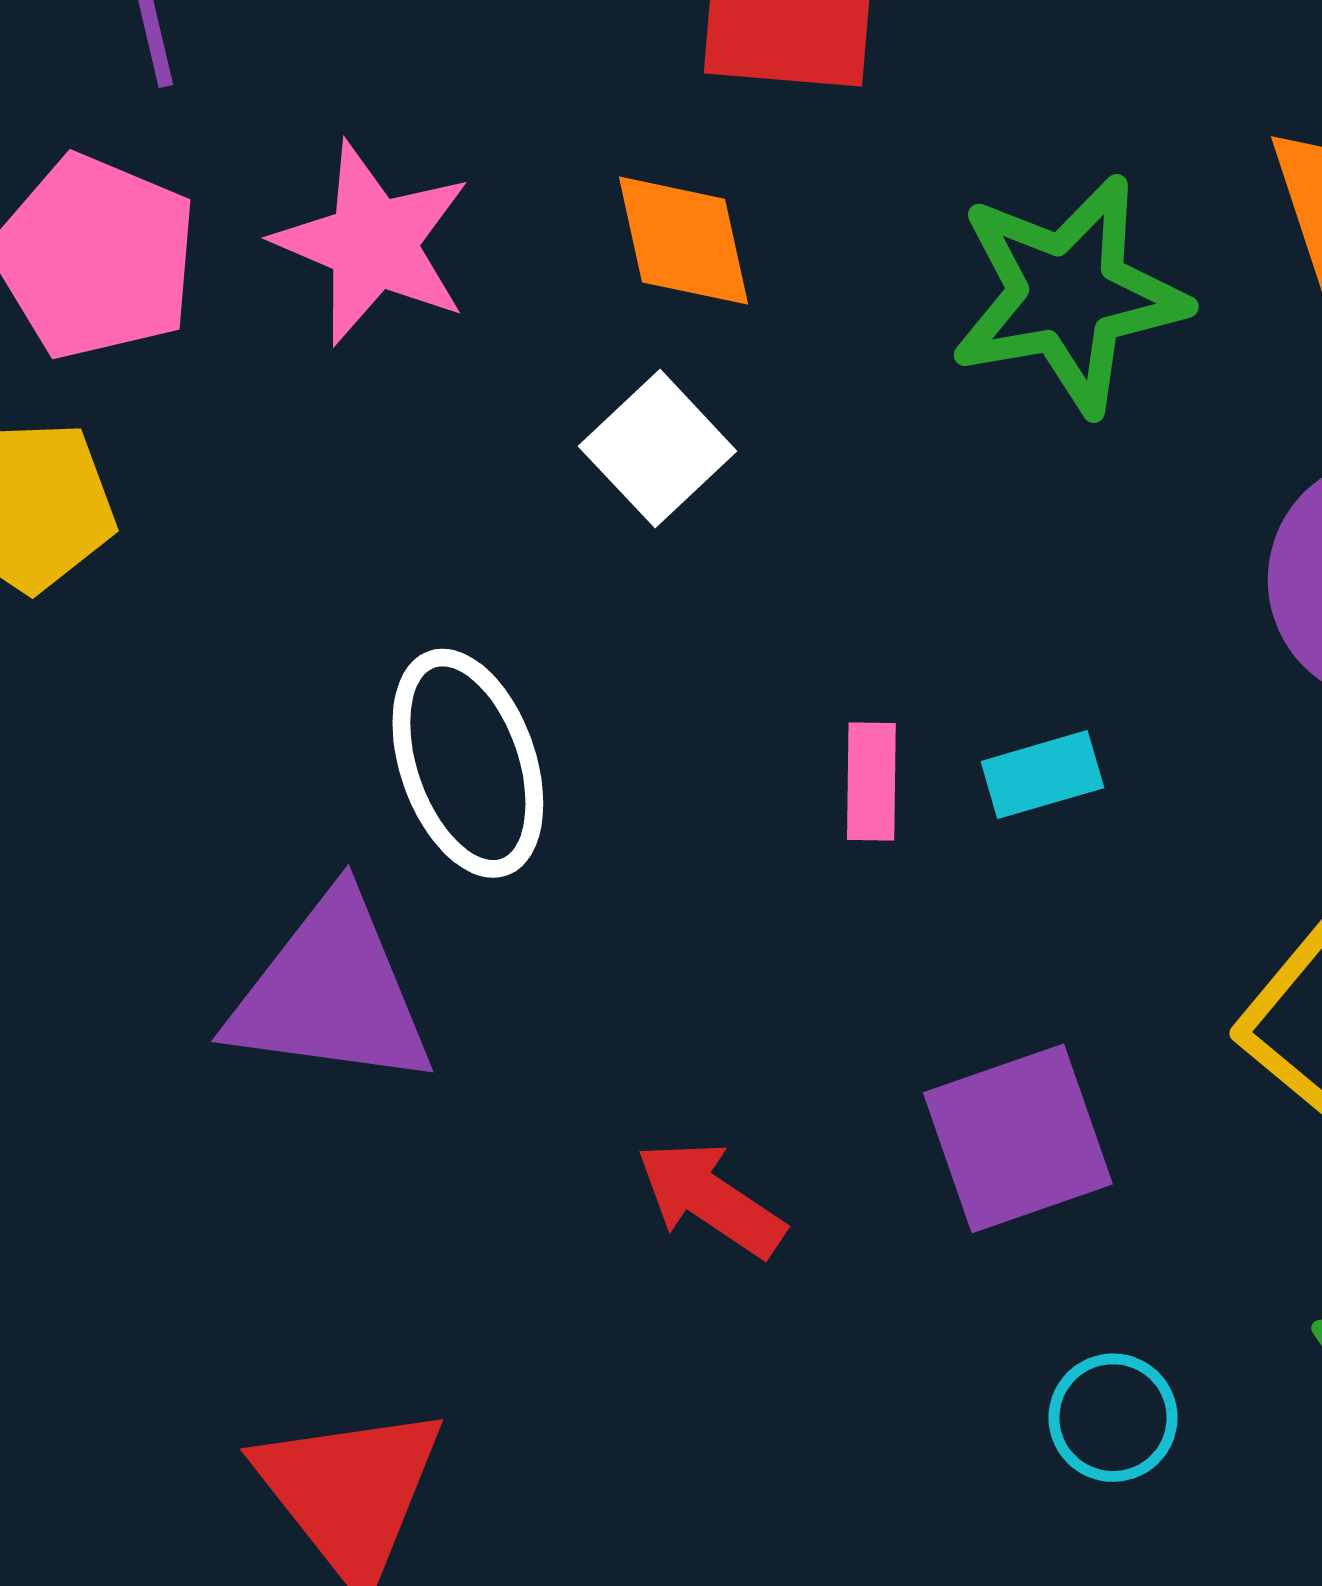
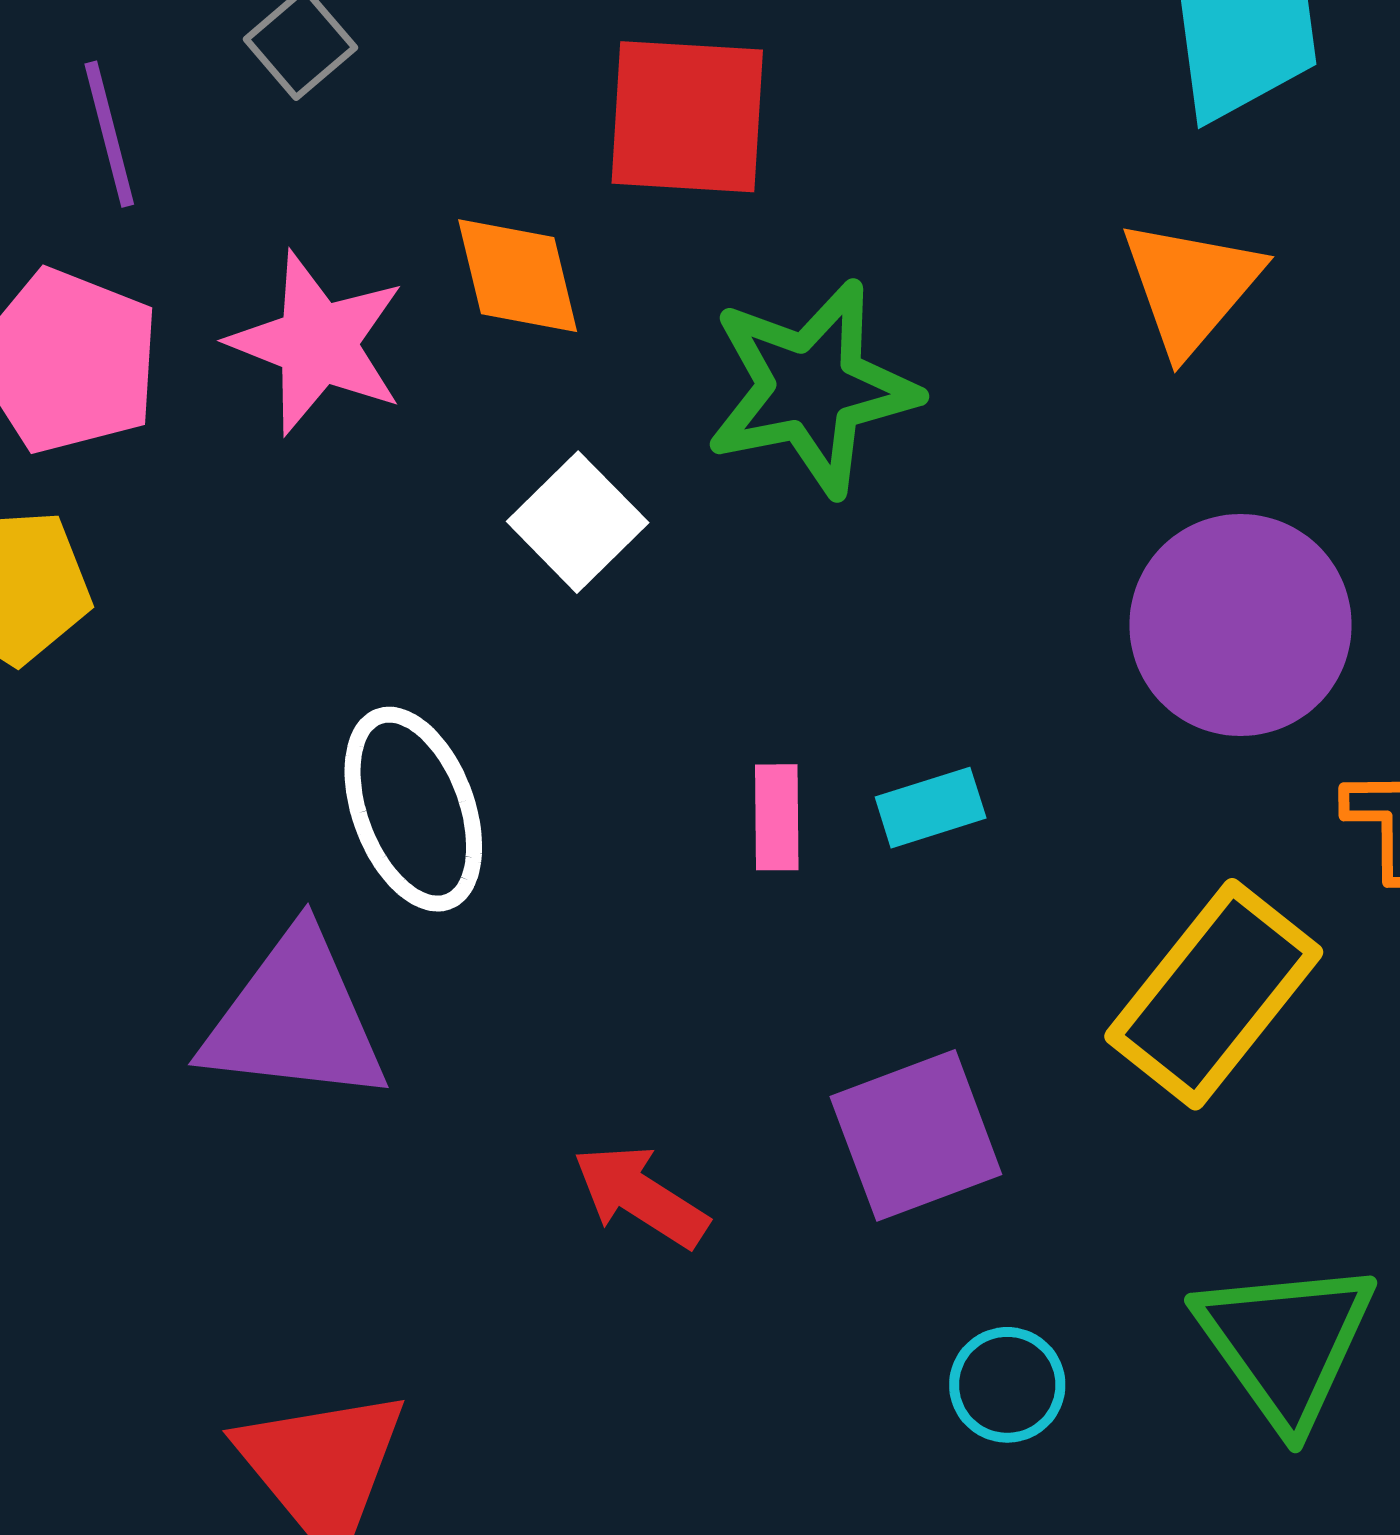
orange diamond: (683, 241) -> (518, 276), moved
green star: (1068, 295) -> (812, 388), moved

